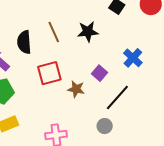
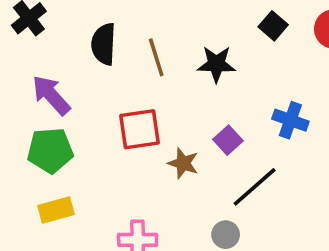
black semicircle: (24, 42) -> (104, 44), moved
blue cross: (133, 58) -> (290, 120), turned -30

